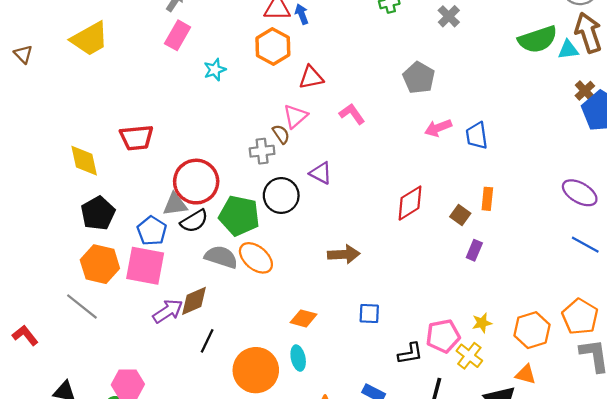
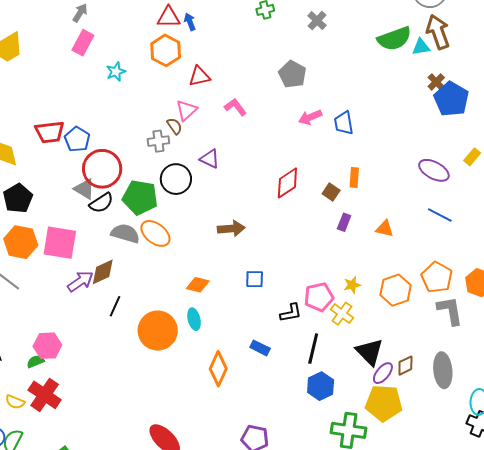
gray triangle: (175, 204) -> (84, 189), turned 40
blue pentagon: (152, 231) -> (77, 139), moved
orange triangle: (526, 374) -> (385, 229), moved

